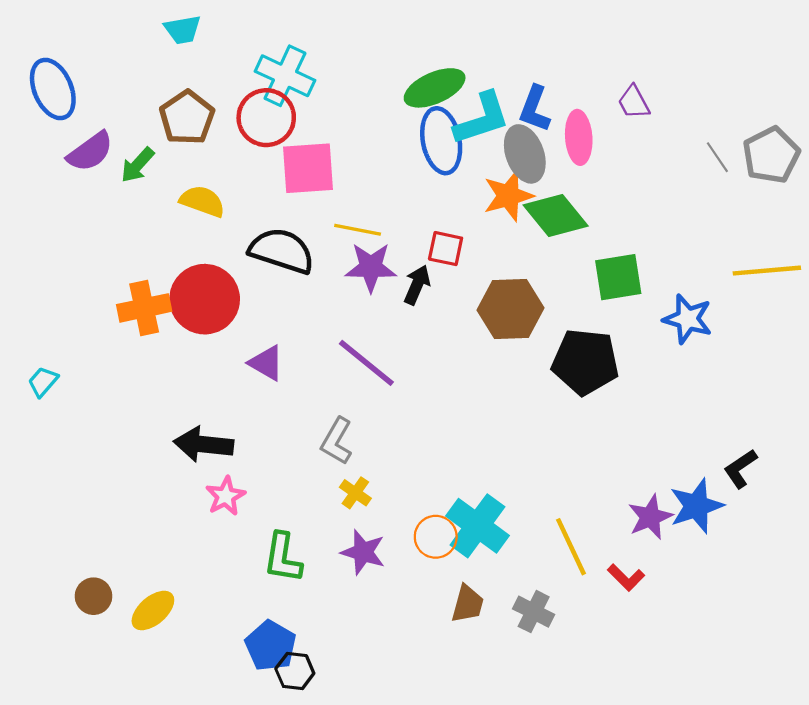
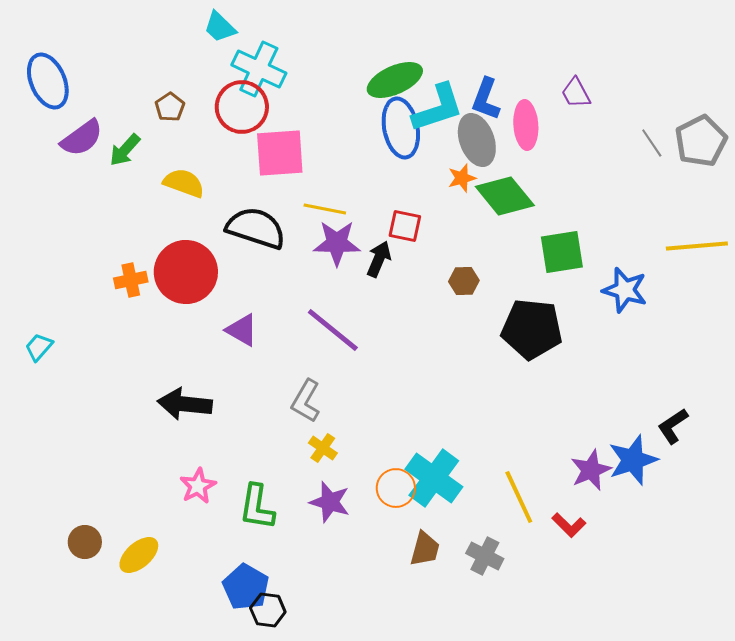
cyan trapezoid: (183, 30) -> (220, 27), moved, turned 54
brown pentagon: (187, 118) -> (170, 107), size x0.6
orange star: (508, 196) -> (462, 178), size x0.6
orange cross: (144, 308) -> (131, 280), size x0.7
brown hexagon: (510, 309) -> (464, 281), size x0.5
pink star: (226, 496) -> (198, 486), moved

